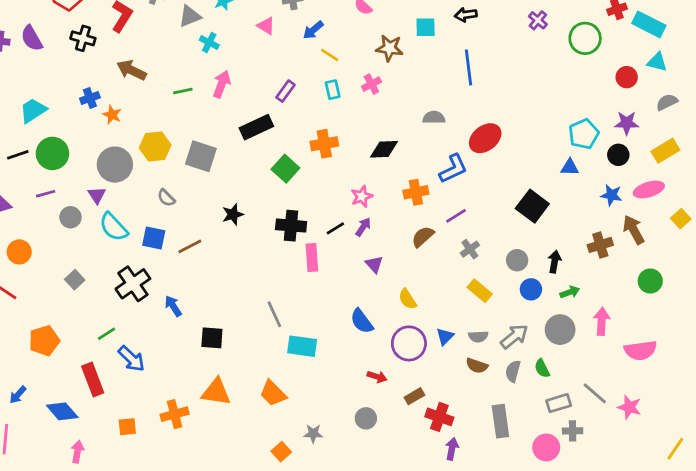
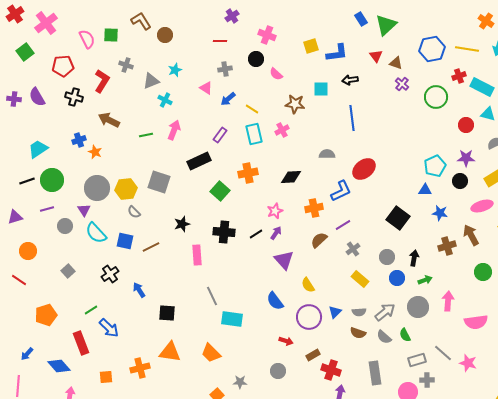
blue arrow: (313, 30) -> (228, 99), moved
cyan rectangle: (333, 90) -> (254, 134), size x1.5
yellow hexagon: (155, 147) -> (126, 189), moved
blue star: (611, 195) -> (440, 213), moved
pink rectangle: (312, 257) -> (197, 255), moved
purple triangle: (374, 264) -> (284, 260), size x1.5
black cross: (133, 284) -> (110, 274), size x0.7
gray semicircle: (513, 371) -> (384, 337), turned -63

